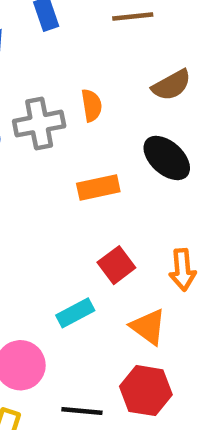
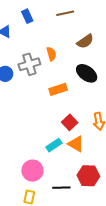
orange triangle: (148, 327) -> (76, 144), moved

